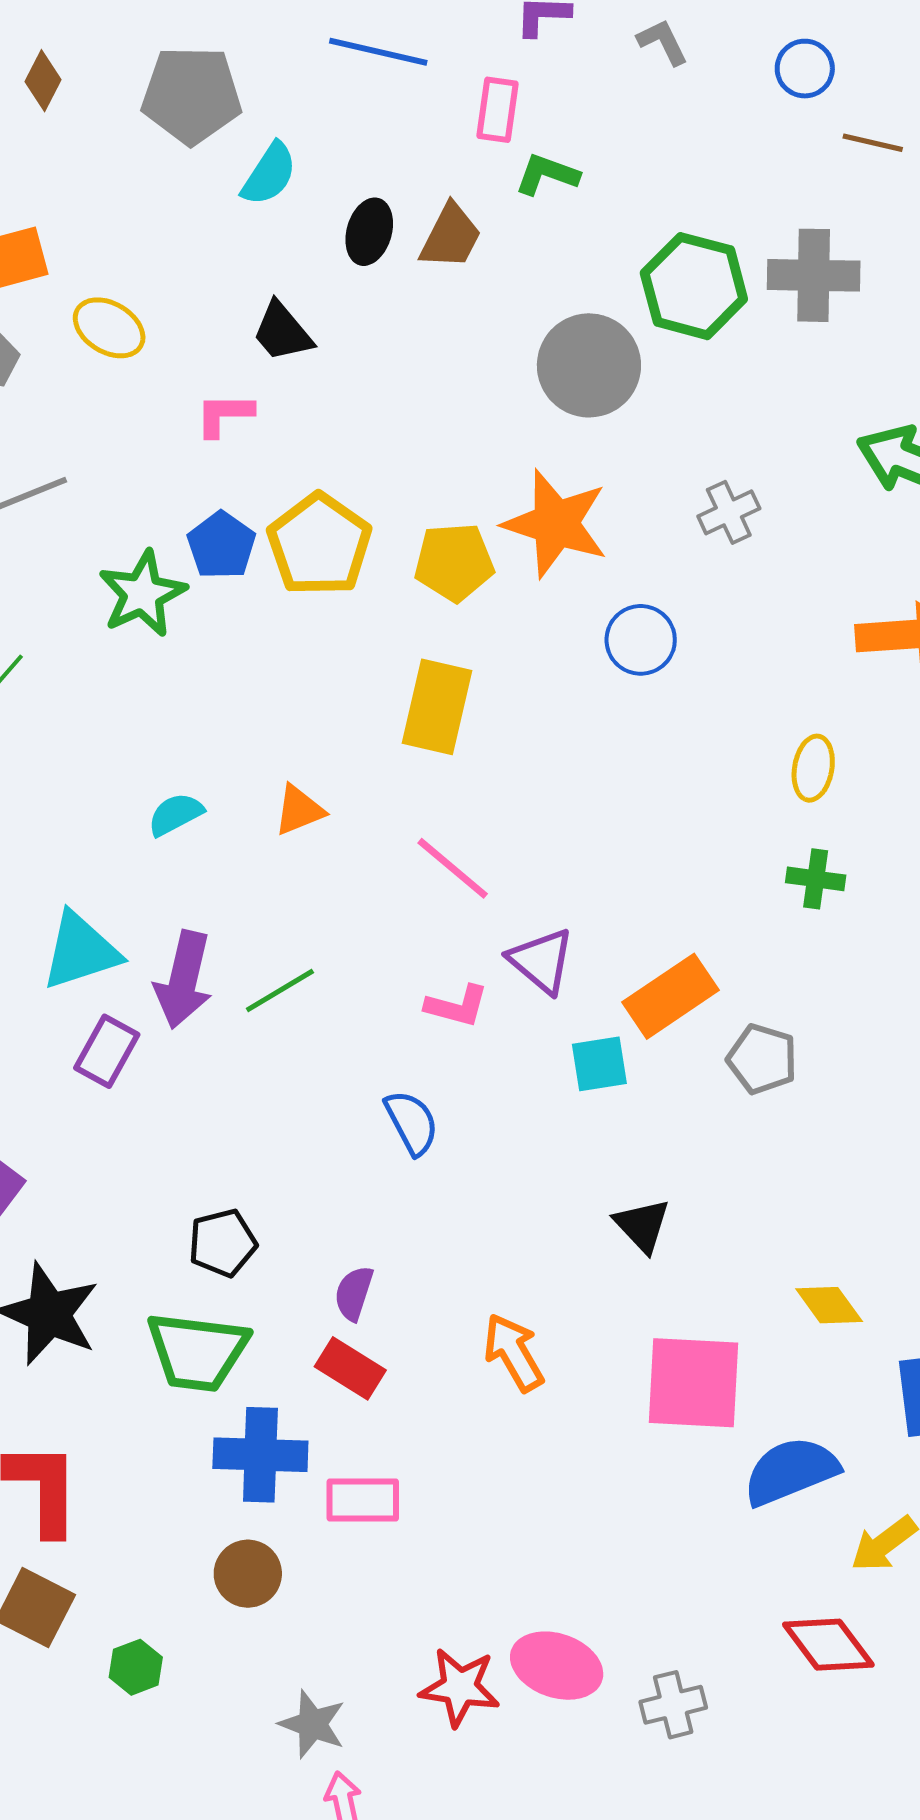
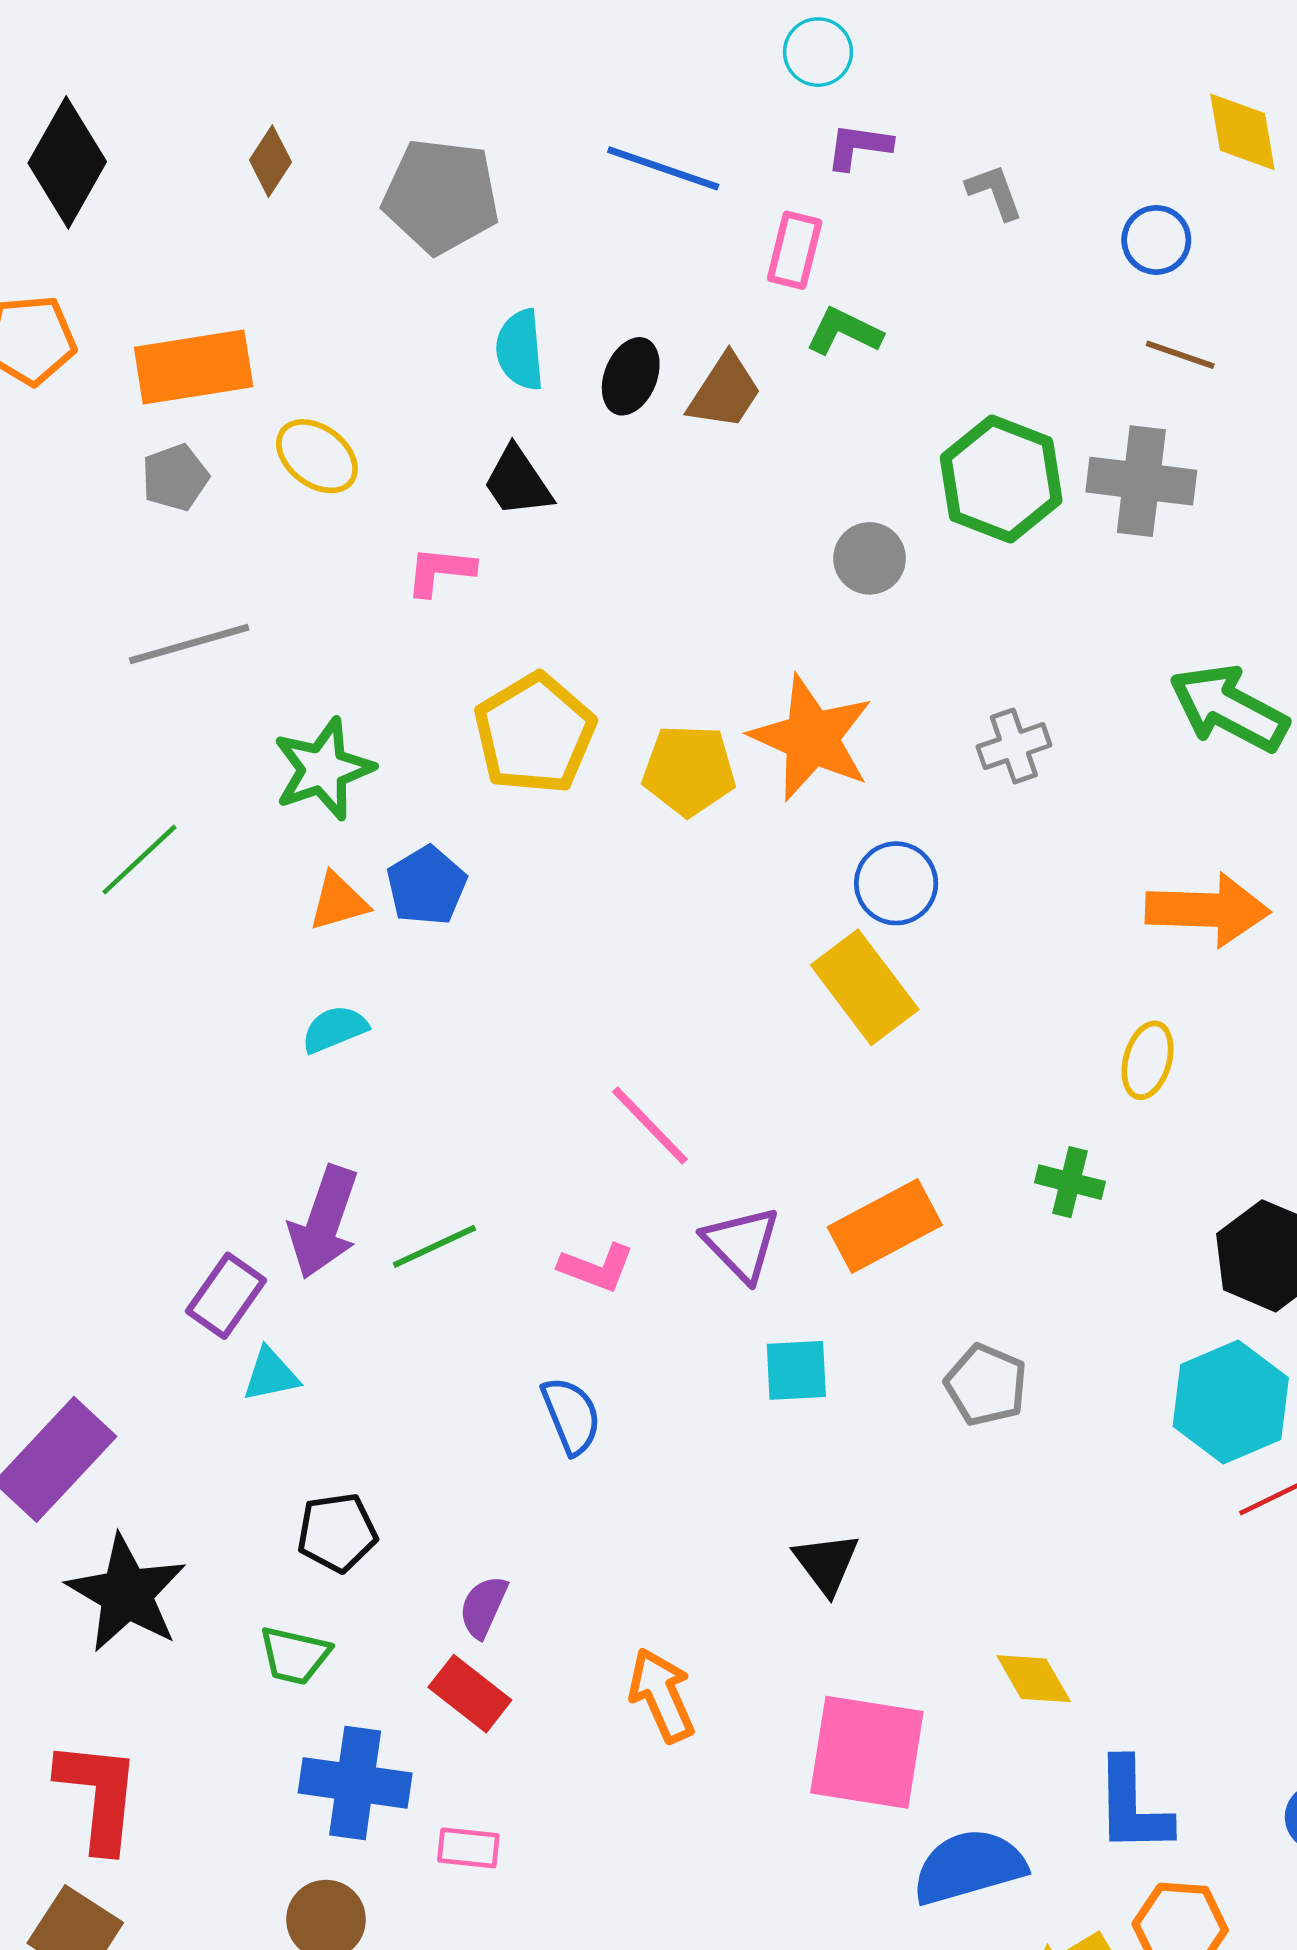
brown line: (873, 143) -> (1180, 355), moved
cyan semicircle: (269, 174) -> (520, 350), moved, turned 136
gray circle: (589, 365) -> (870, 558), size x0.6
blue pentagon: (221, 545) -> (427, 886), moved
yellow rectangle: (437, 707) -> (865, 987), moved, turned -56
yellow ellipse: (813, 768) -> (1148, 1060), moved
orange triangle: (299, 810) -> (338, 902), moved
cyan triangle: (81, 951) -> (271, 1375), moved, size x0.6
orange rectangle: (671, 996) -> (885, 1226), moved
pink L-shape: (457, 1006) -> (596, 1268), moved
green trapezoid: (197, 1352) -> (295, 1655), size x0.6
pink rectangle: (363, 1500) -> (468, 1848), size x0.7

